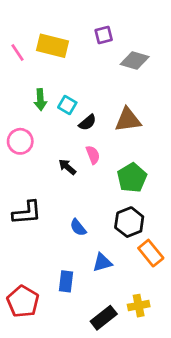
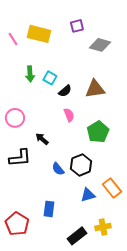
pink circle: (20, 141) -> (15, 118), moved
black arrow: (67, 167) -> (42, 139), moved
black hexagon: (129, 222) -> (81, 165), moved
blue triangle: (102, 262) -> (88, 195), moved

